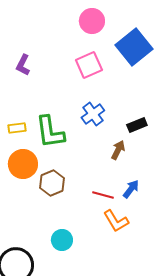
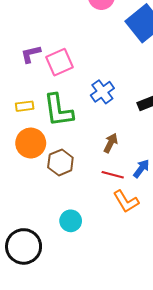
purple L-shape: (23, 65) -> (31, 54), moved, turned 50
pink square: (89, 65) -> (59, 62), moved
brown arrow: (118, 150) -> (111, 143), moved

